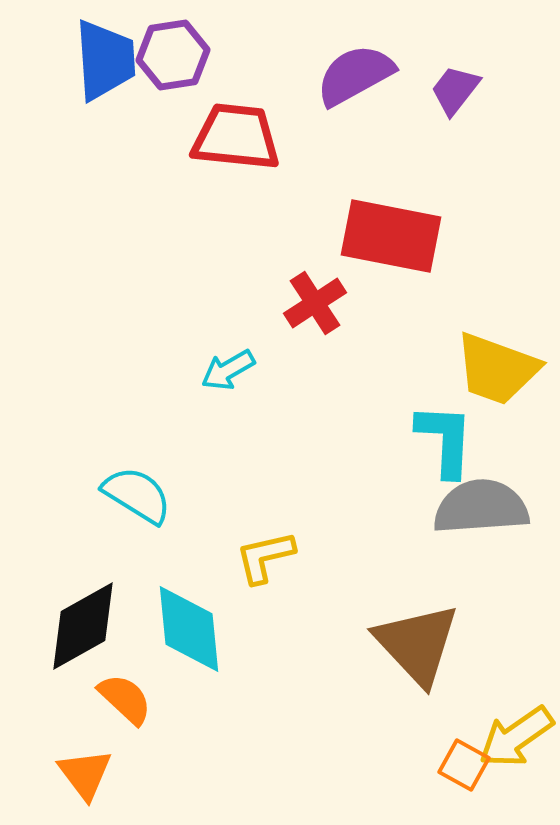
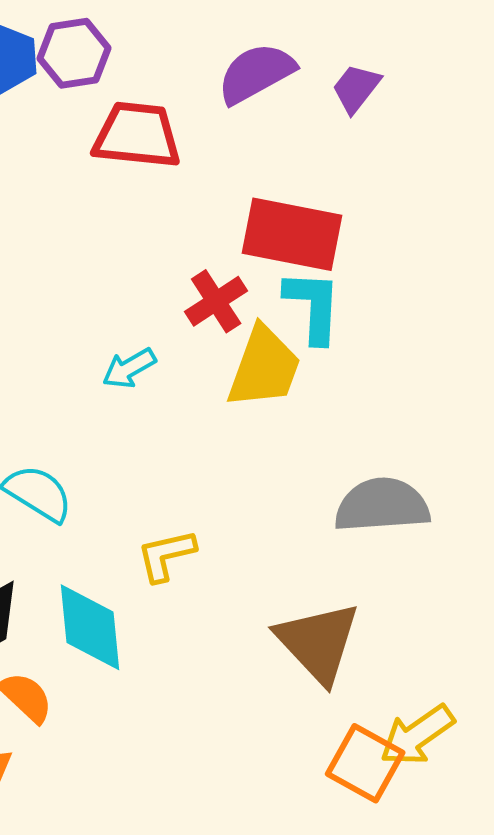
yellow trapezoid: (497, 369) -> (264, 367), moved, turned -90
cyan L-shape: (445, 440) -> (313, 306), moved
orange square: (464, 765) -> (365, 763), size x1.5

